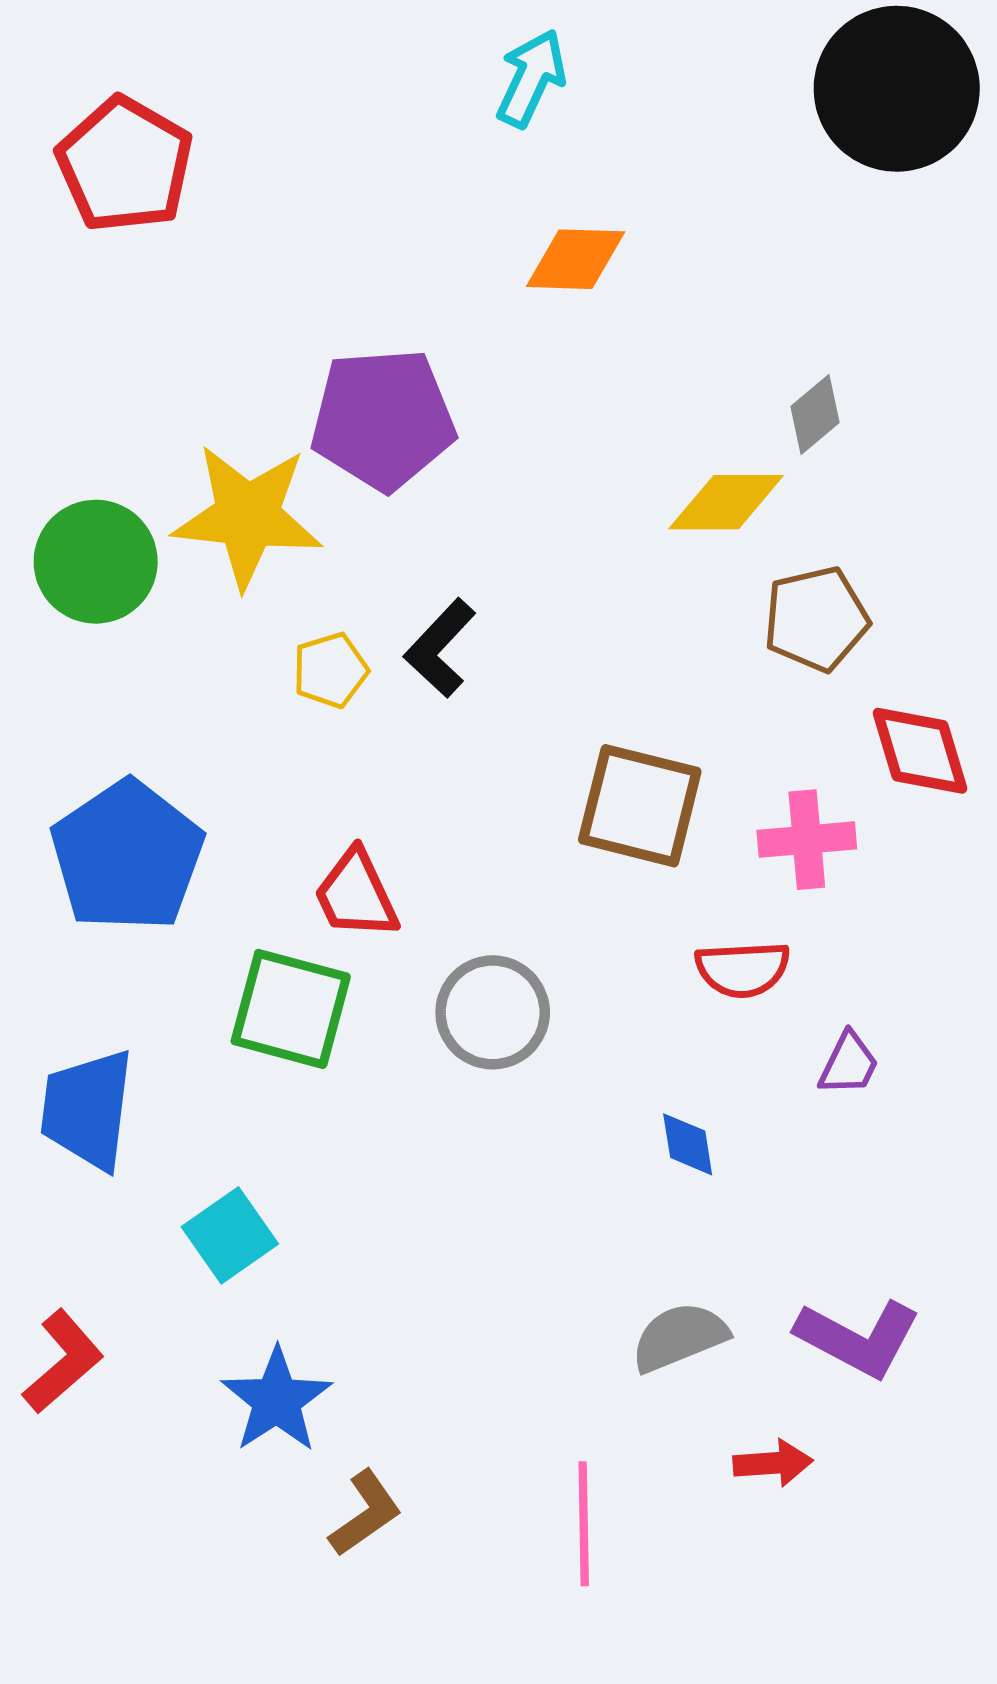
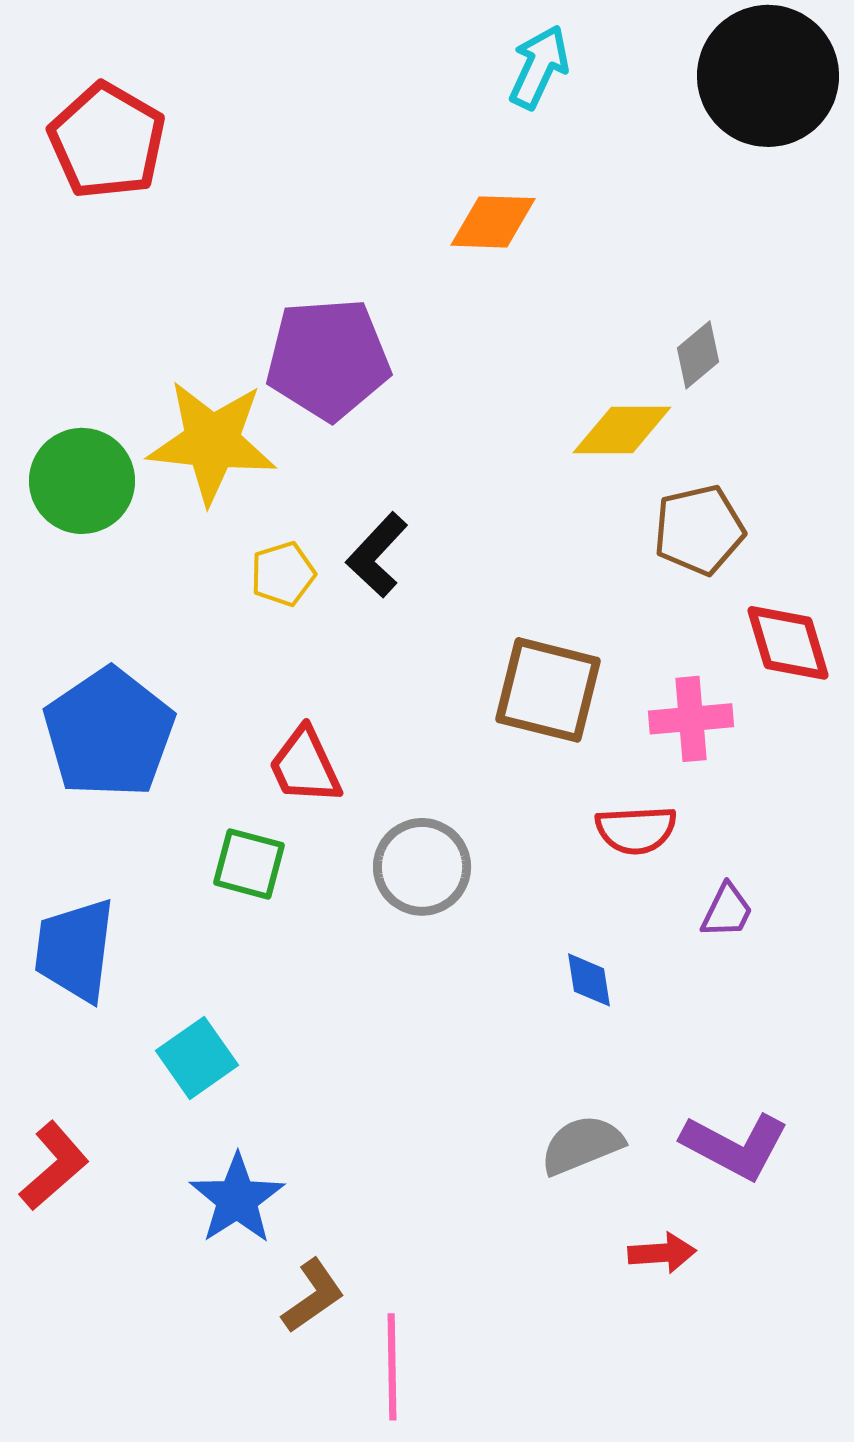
cyan arrow: (531, 78) -> (539, 67), moved
green square: (291, 1009) -> (249, 864), size x0.7
pink line: (584, 1524) -> (392, 1367), moved

